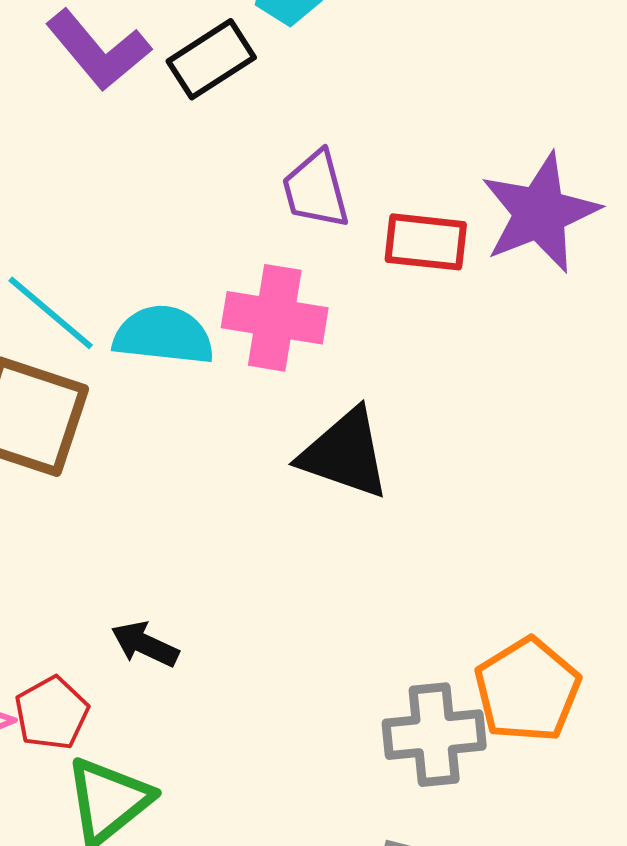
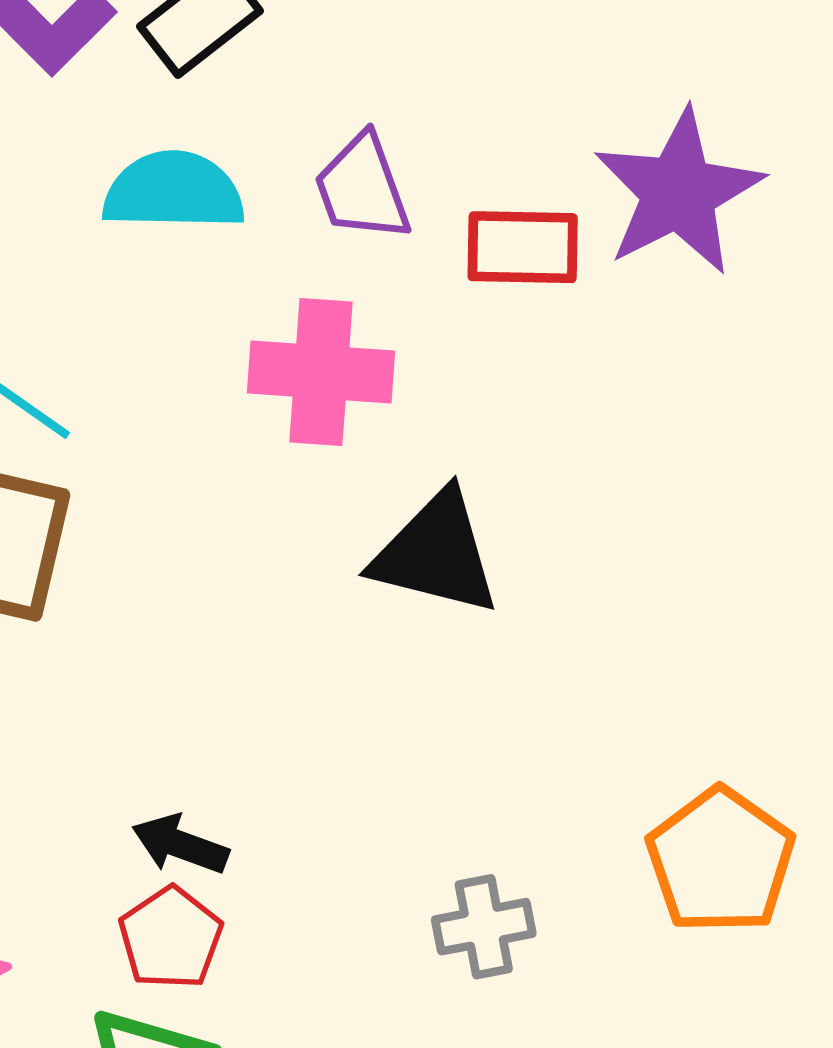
cyan semicircle: (164, 335) -> (174, 191), moved
red pentagon: (52, 713) -> (171, 938), moved
gray cross: (434, 735) -> (484, 927), moved, size x0.7

